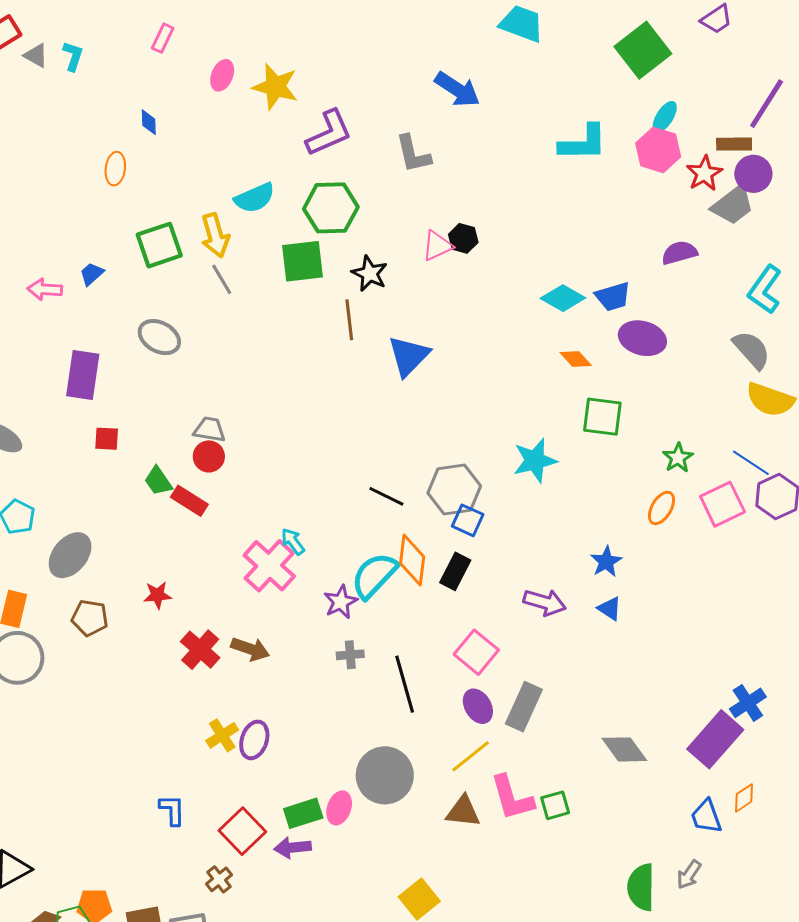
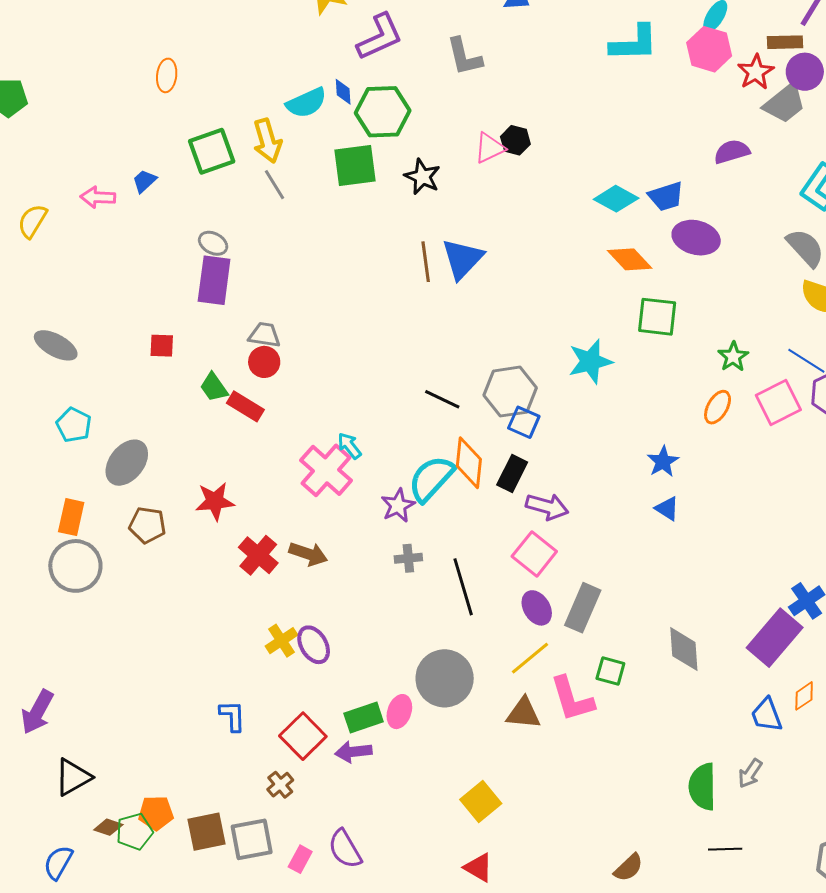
blue diamond: (149, 122) -> (343, 92), moved
brown line: (349, 320) -> (426, 262), moved
gray ellipse: (159, 337) -> (213, 243), size x0.7
orange diamond: (576, 359) -> (630, 259), size x1.4
purple rectangle: (83, 375) -> (214, 280), moved
red star: (158, 595) -> (215, 501), size x1.4
purple arrow: (545, 602) -> (547, 507), moved
purple ellipse: (254, 740) -> (314, 645), turned -48
gray diamond: (624, 749) -> (684, 649), turned 33
green square: (555, 805) -> (610, 671), moved, turned 32

